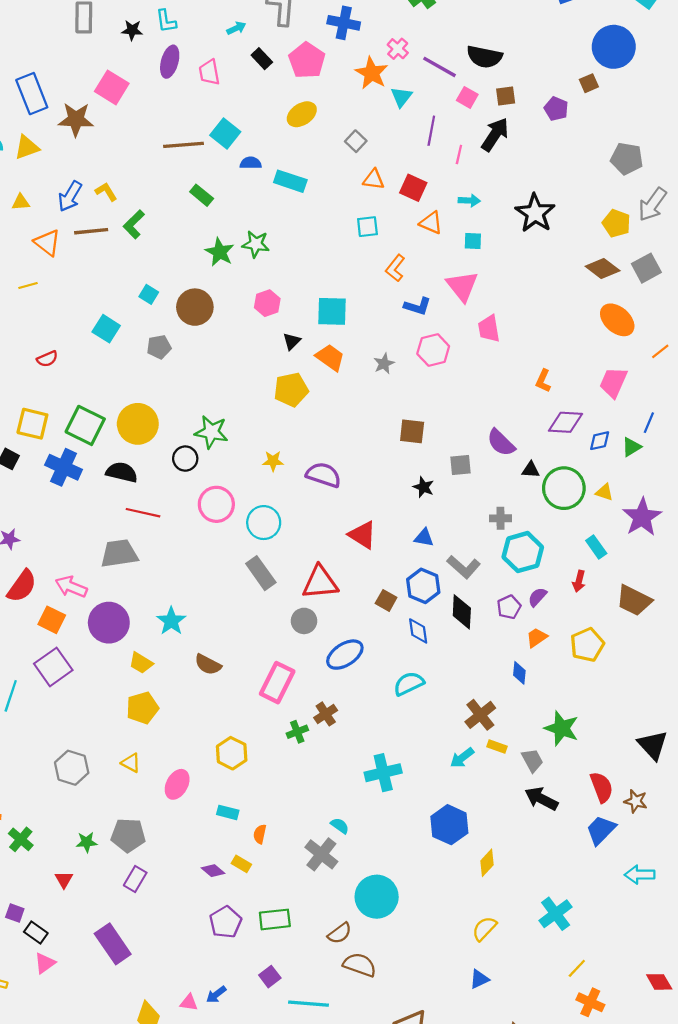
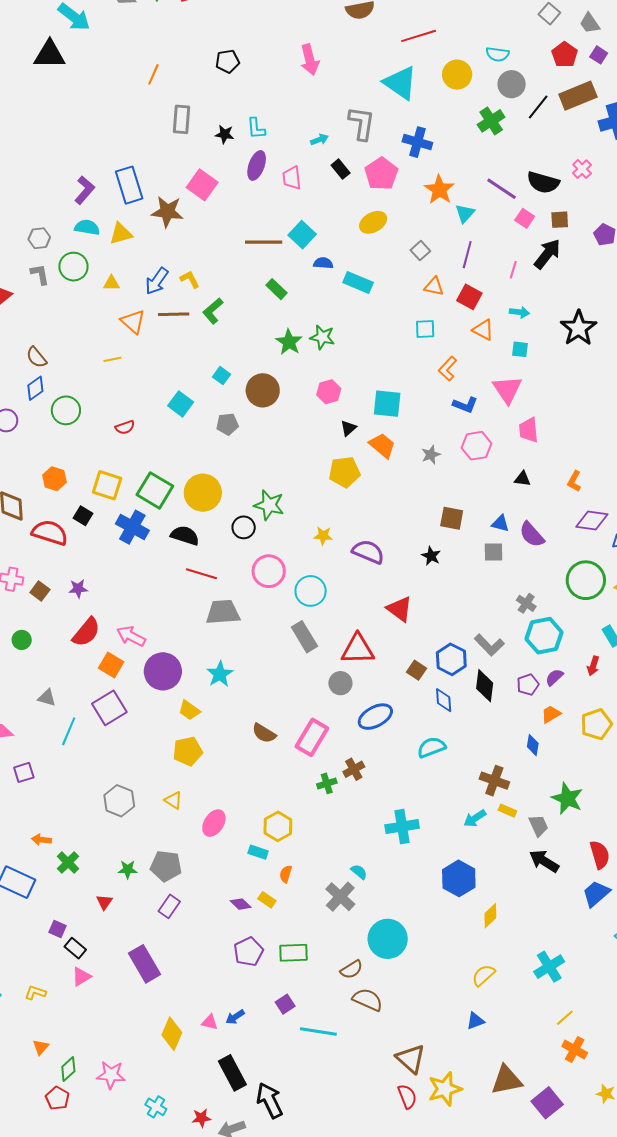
pink cross: (398, 49) -> (582, 169), moved
purple line: (431, 131) -> (467, 255), moved
black triangle: (531, 470) -> (522, 479), moved
black star: (423, 487) -> (431, 556), moved
gray cross: (501, 518) -> (526, 603), turned 30
blue triangle: (424, 538) -> (500, 523), moved
gray trapezoid: (119, 553) -> (223, 612), moved
brown semicircle: (208, 665) -> (264, 733), moved
brown cross: (480, 715) -> (494, 781), turned -36
yellow hexagon: (232, 753) -> (278, 826), moved

